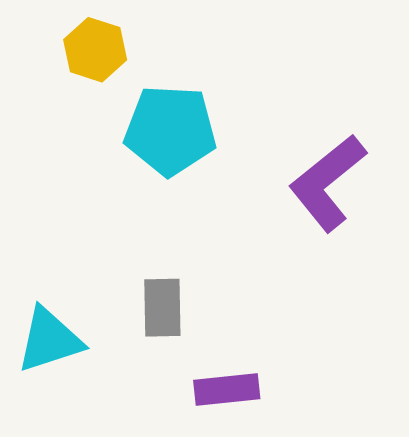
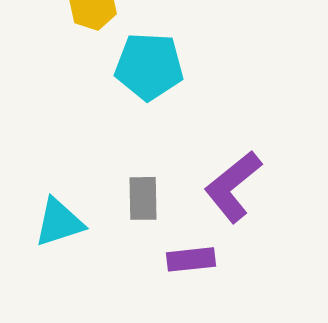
purple L-shape: (328, 183) -> (233, 186), moved

